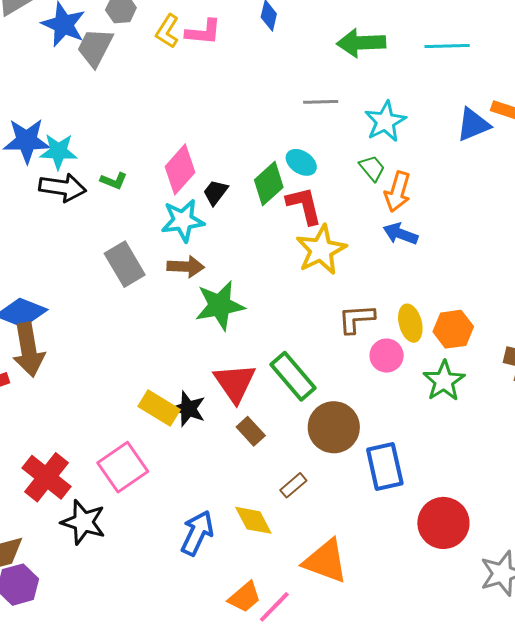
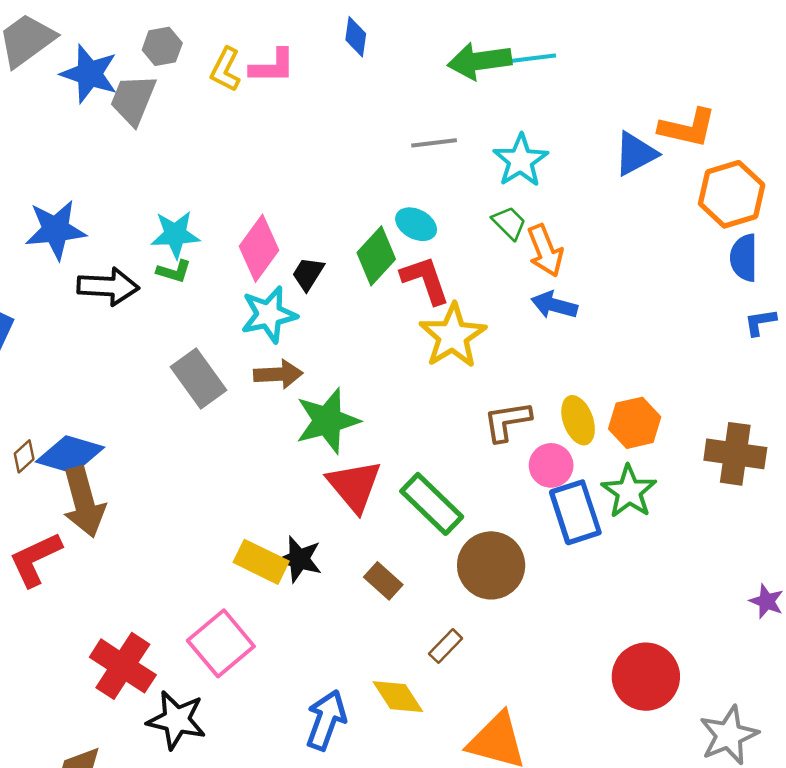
cyan line: (447, 46) -> (527, 59), moved
cyan star: (58, 151) -> (175, 234), moved
orange arrow: (398, 192) -> (545, 251), turned -33
red triangle: (235, 383) -> (354, 486), moved
blue rectangle: (385, 467) -> (575, 512), moved

